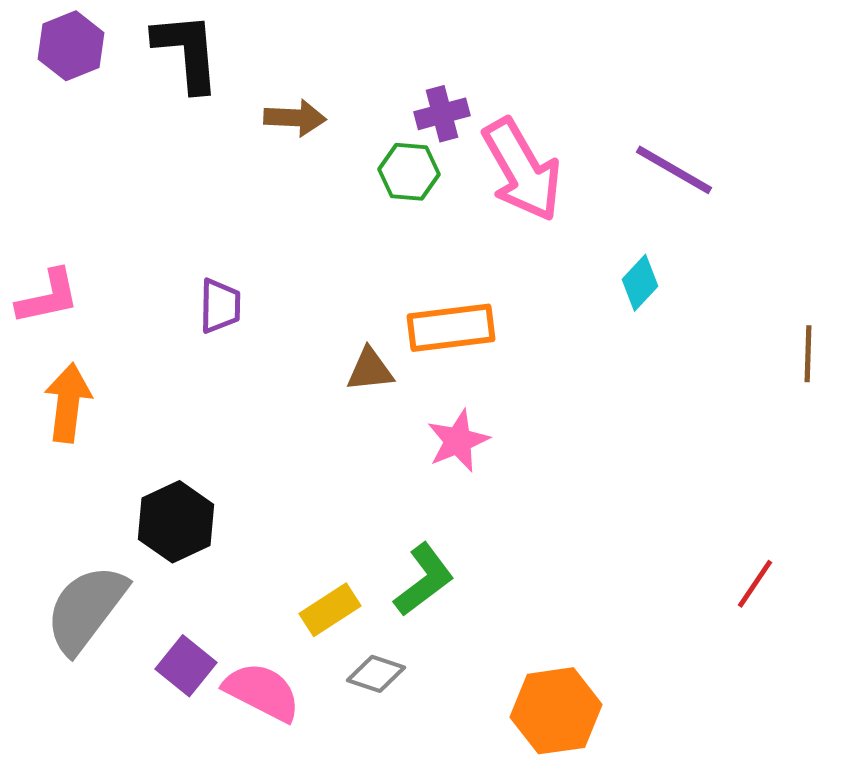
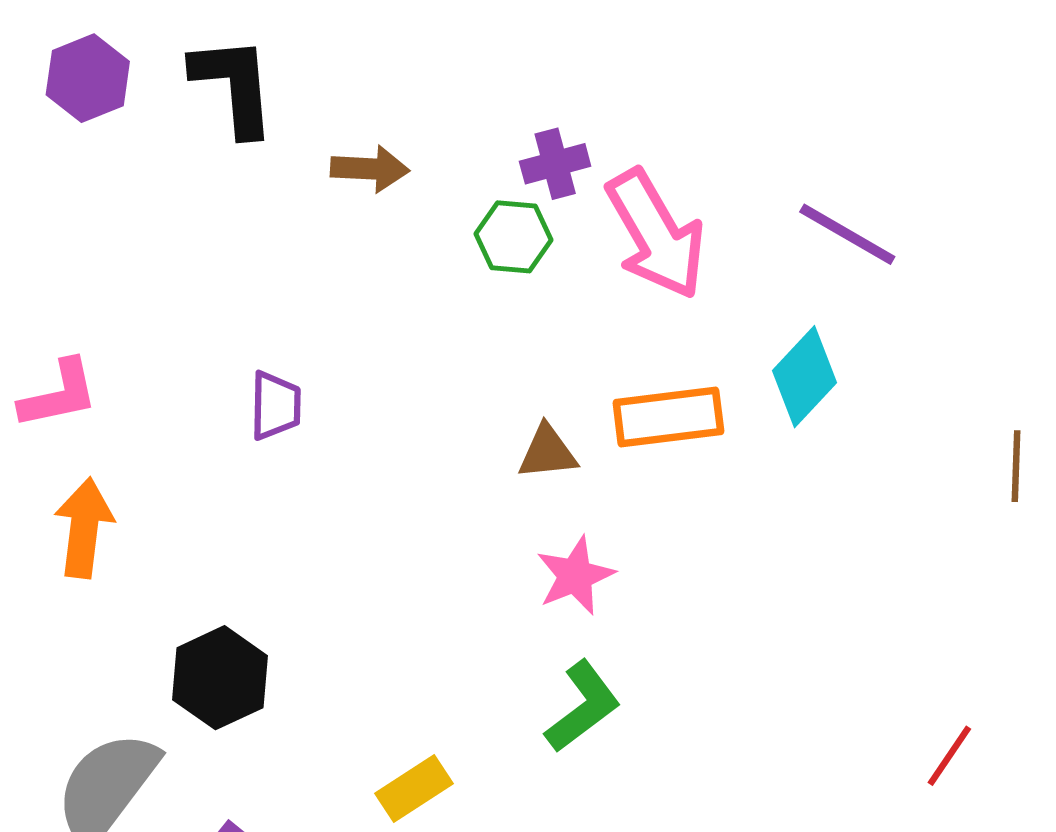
cyan diamond: (640, 283) -> (804, 377), size x1.4
orange rectangle: (451, 328) -> (668, 417), moved
brown triangle: (370, 370) -> (548, 452), moved
green L-shape: (424, 580) -> (583, 707), moved

